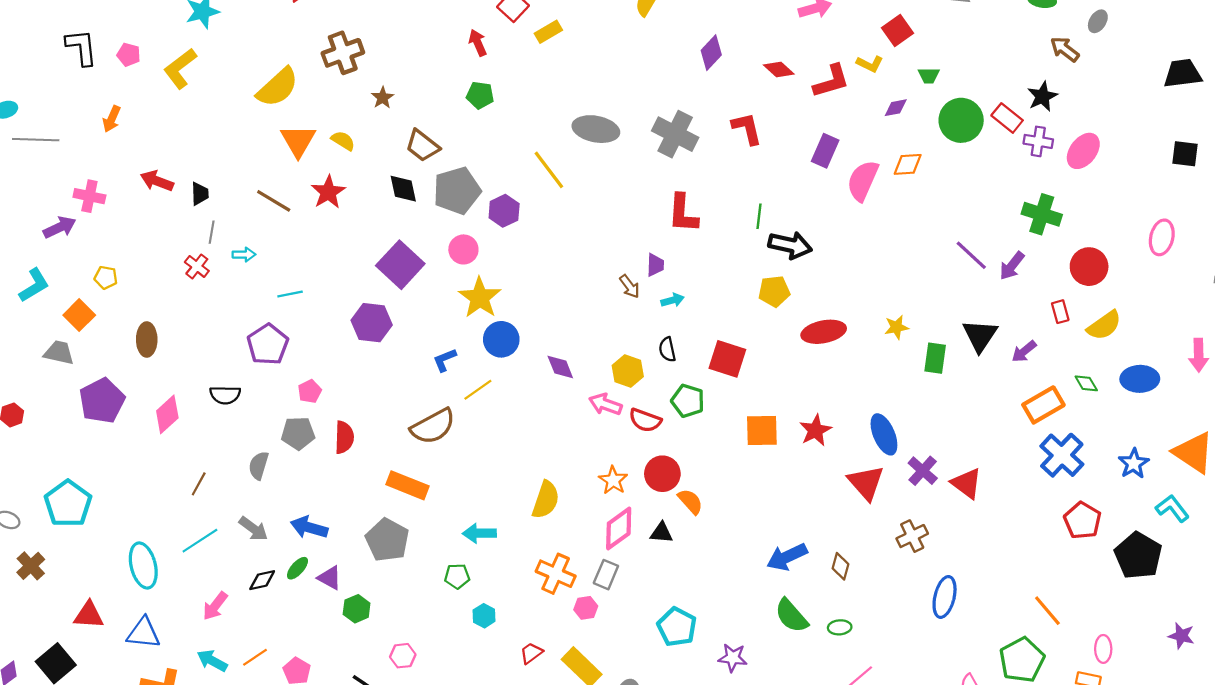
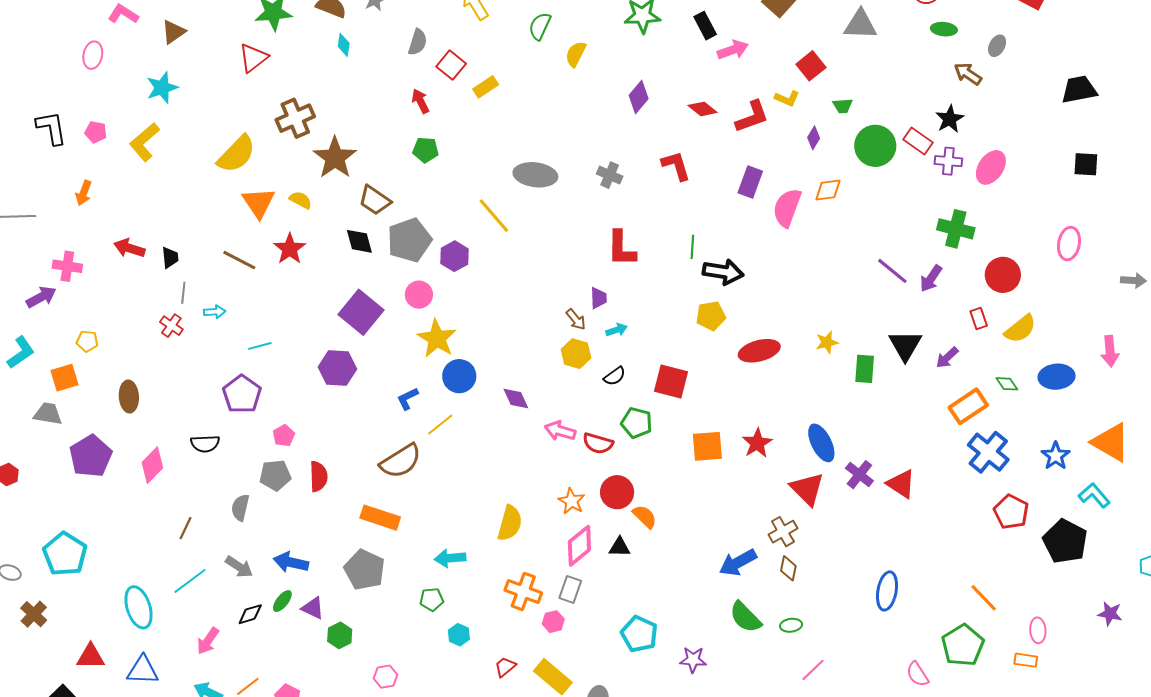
brown star: (383, 98) -> (335, 158), size x2.0
purple diamond: (896, 108) -> (814, 138), turned -45
gray cross: (675, 134) -> (610, 175), size x0.6
orange square: (79, 315) -> (65, 378), turned 32
black semicircle: (667, 349) -> (615, 376), turned -110
yellow hexagon: (628, 371) -> (576, 354), moved
brown cross: (912, 536) -> (783, 532), moved

